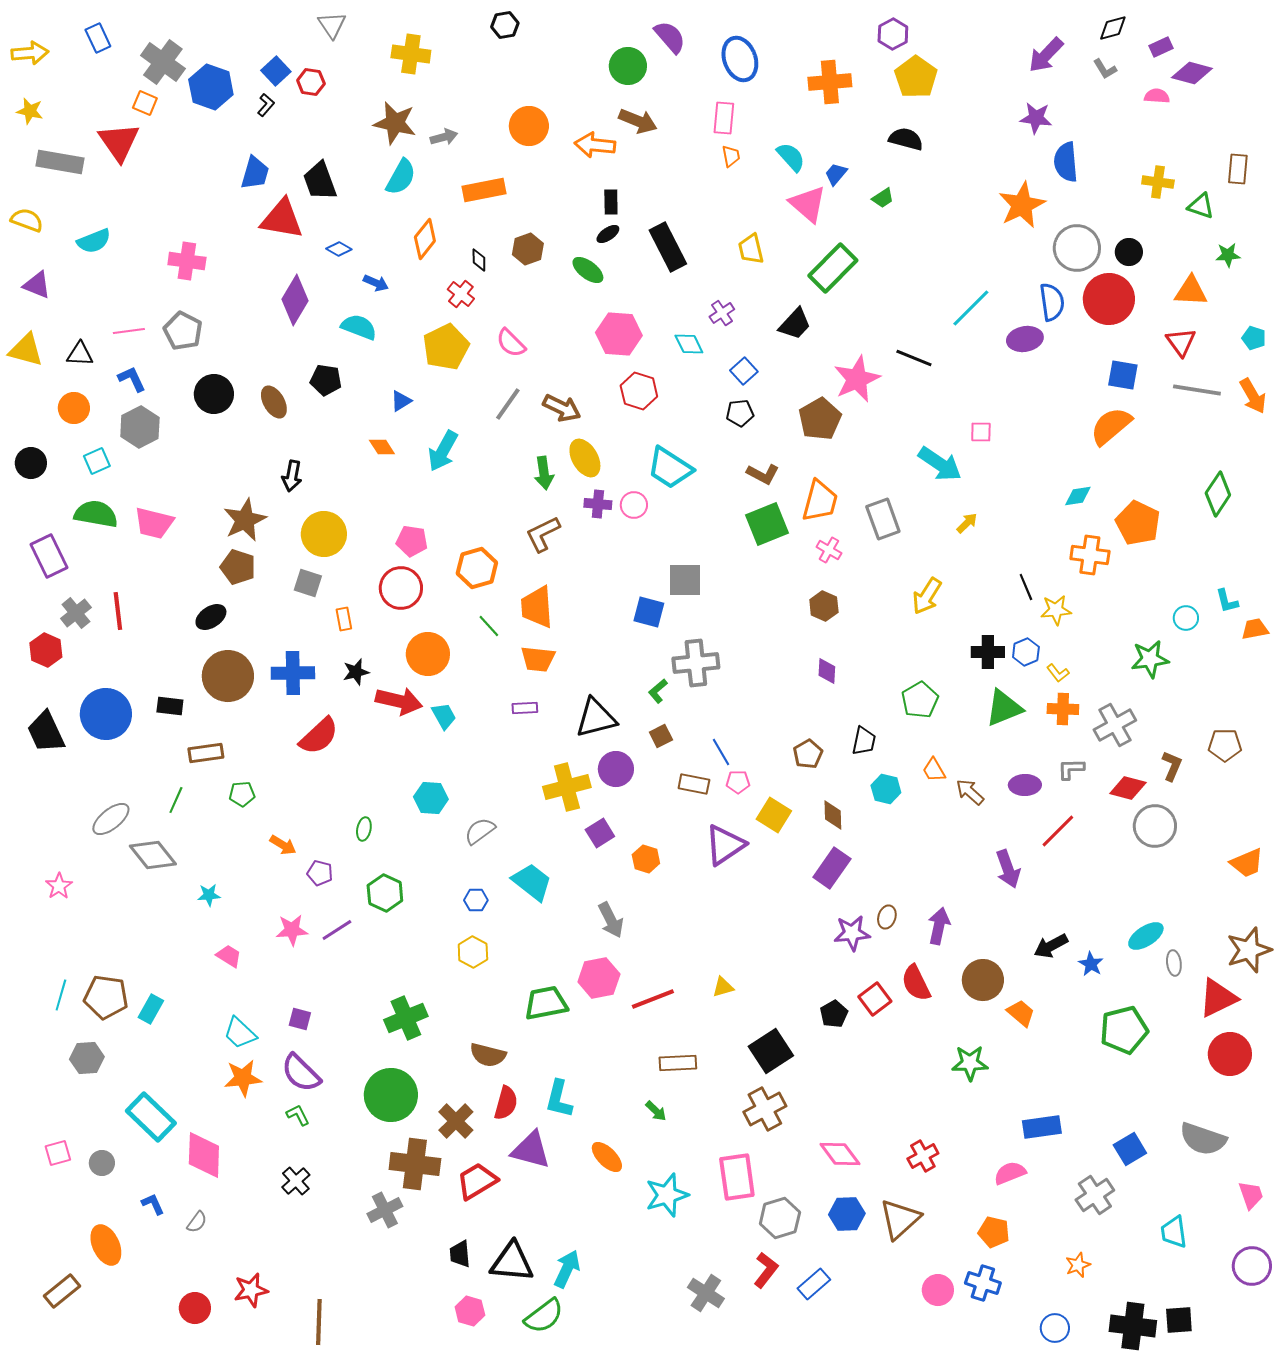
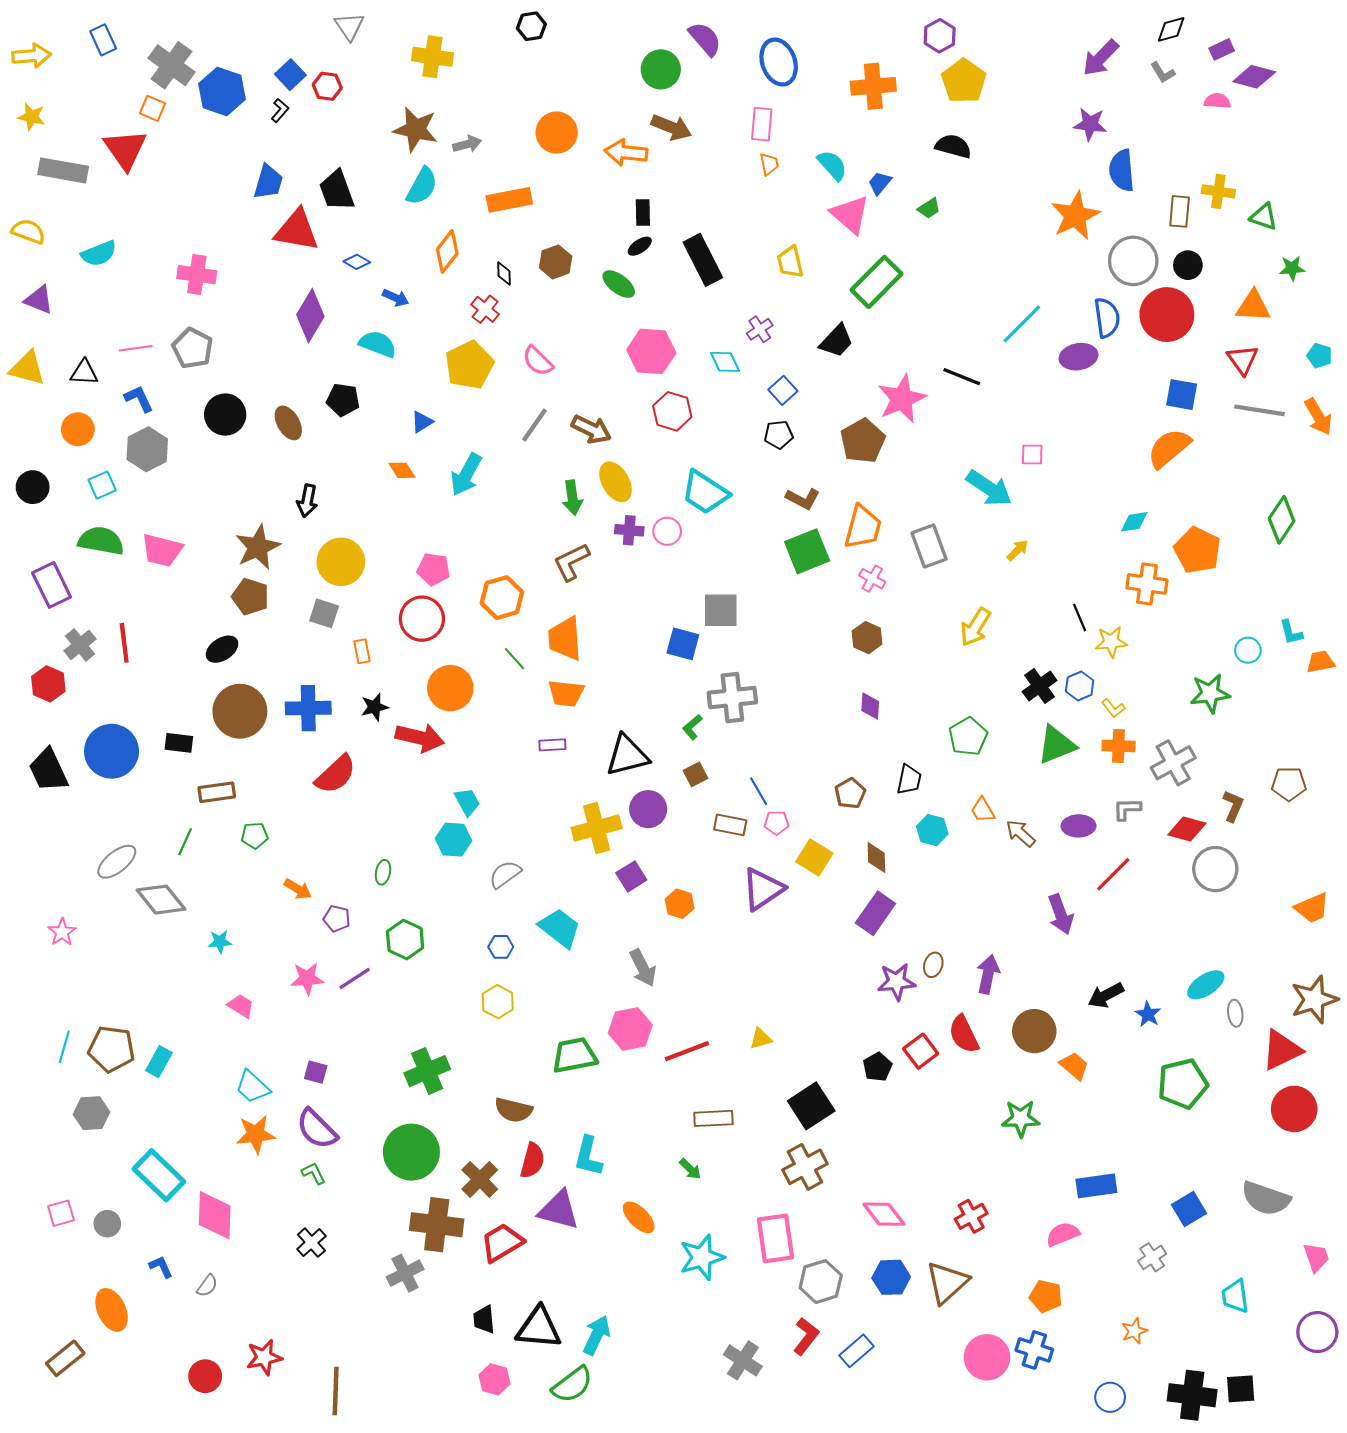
brown rectangle: (1238, 169) -> (1180, 211), moved
black cross: (988, 652) -> (1040, 686), turned -36
cyan trapezoid: (444, 716) -> (467, 802), moved
gray cross: (1095, 1195) -> (1152, 1257), size x0.7
pink circle: (938, 1290) -> (987, 1357), size x1.4

